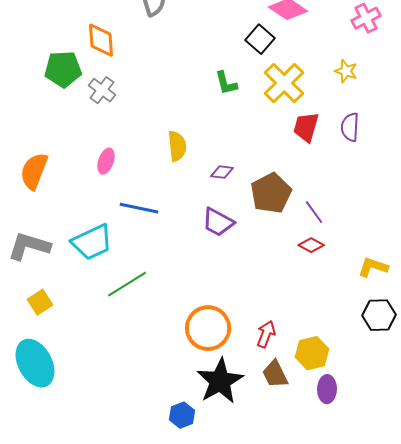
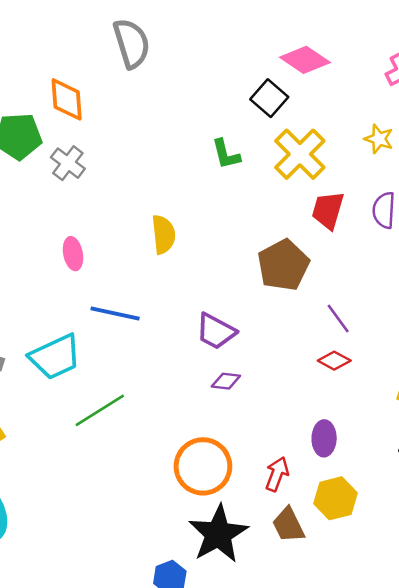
pink ellipse: (106, 161) -> (73, 254), turned -30
purple diamond: (222, 172) -> (226, 381), moved
brown pentagon: (271, 193) -> (283, 265), moved
purple ellipse: (327, 389) -> (324, 438), moved

